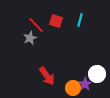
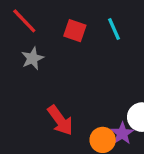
cyan line: (80, 20) -> (114, 29), turned -40
red line: (36, 25) -> (24, 21), moved

